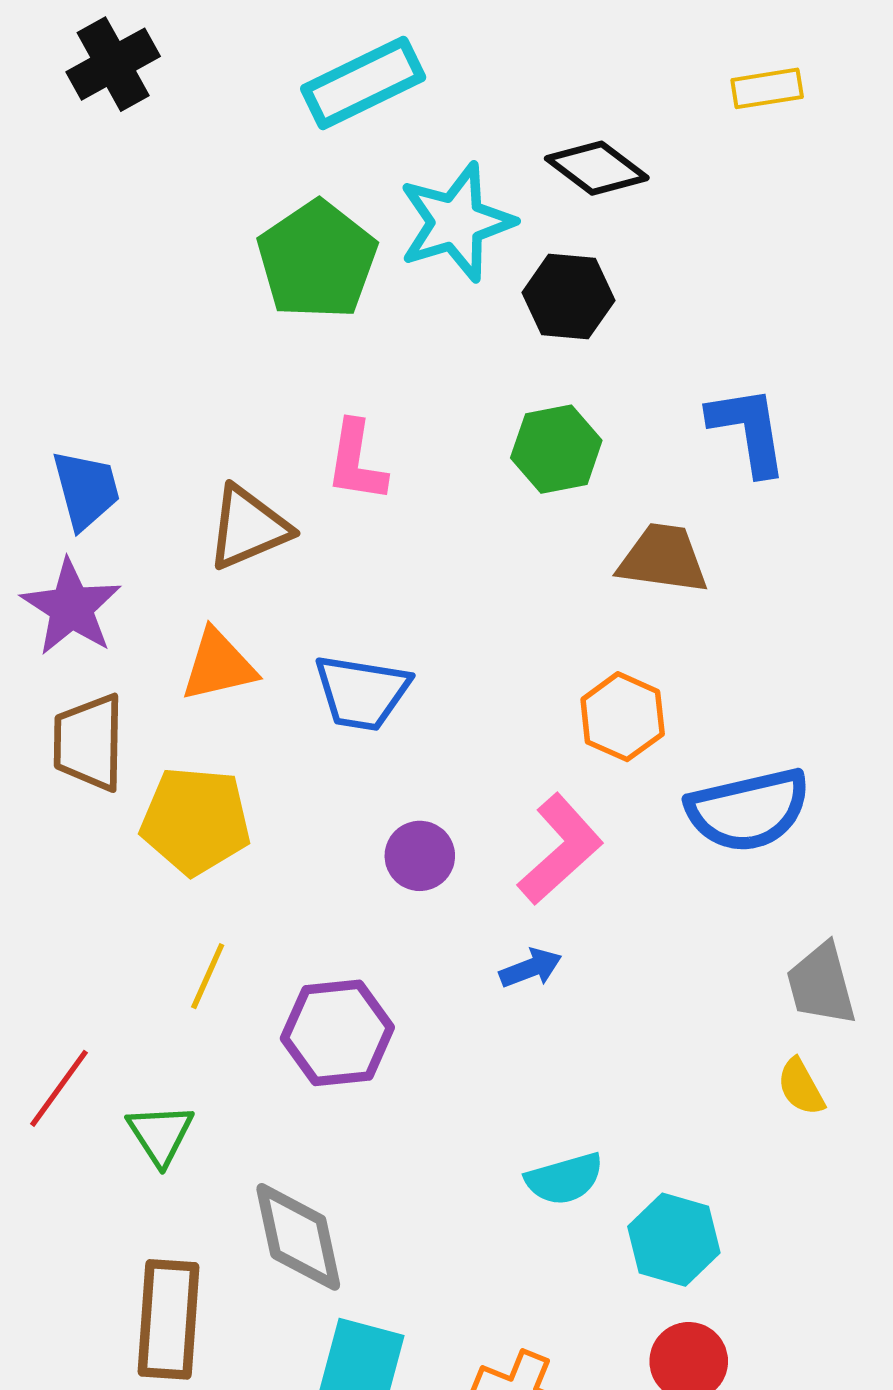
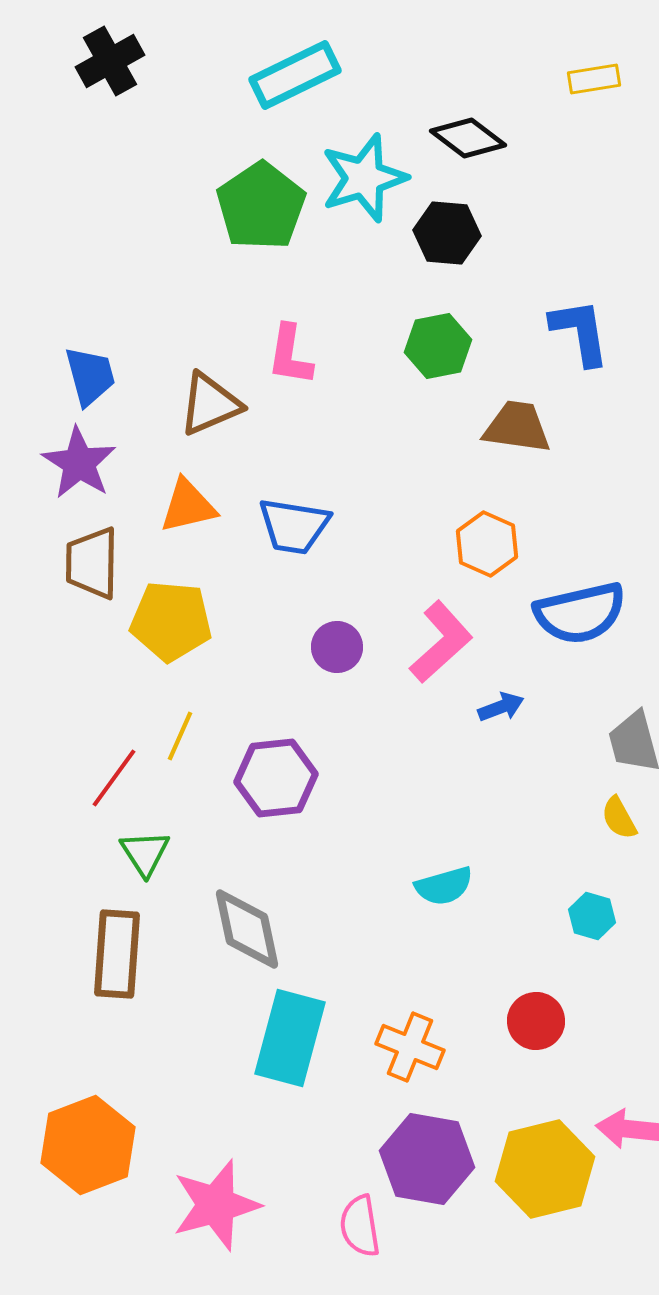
blue arrow: (531, 968) -> (501, 707), moved
red line: (59, 1088) -> (114, 778), moved
cyan hexagon: (674, 1240) -> (592, 916), moved, size x0.7
brown rectangle: (169, 1319) -> (117, 954), moved

